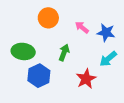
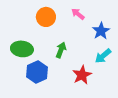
pink arrow: (82, 27) -> (78, 14), moved
blue star: (106, 33) -> (101, 31), turned 30

